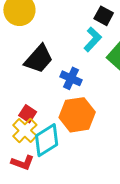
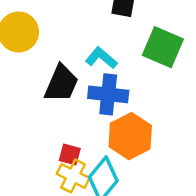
cyan L-shape: (93, 39) -> (101, 58), moved, turned -75
blue cross: (71, 78) -> (108, 94), size x1.4

